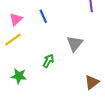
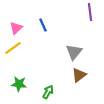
green arrow: (48, 61) -> (48, 92), moved
brown triangle: (92, 82) -> (79, 75), moved

